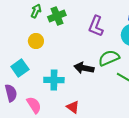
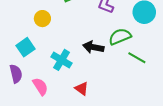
cyan cross: (54, 80) -> (62, 60), turned 30

